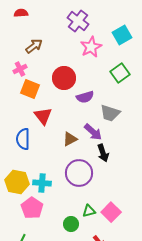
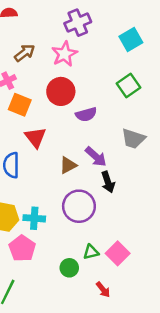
purple cross: (78, 21) -> (78, 23), turned 30
pink star: (91, 47) -> (64, 54), moved
gray trapezoid: (110, 113) -> (133, 139), moved

